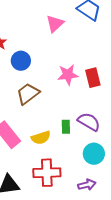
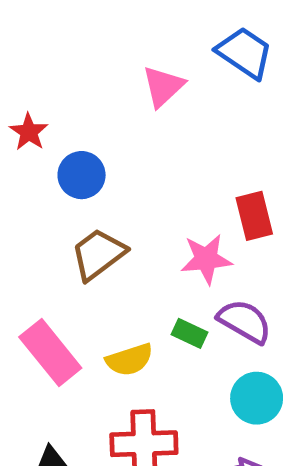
pink star: (68, 75) -> (206, 259), moved
green rectangle: (66, 127) -> (189, 333), turned -64

